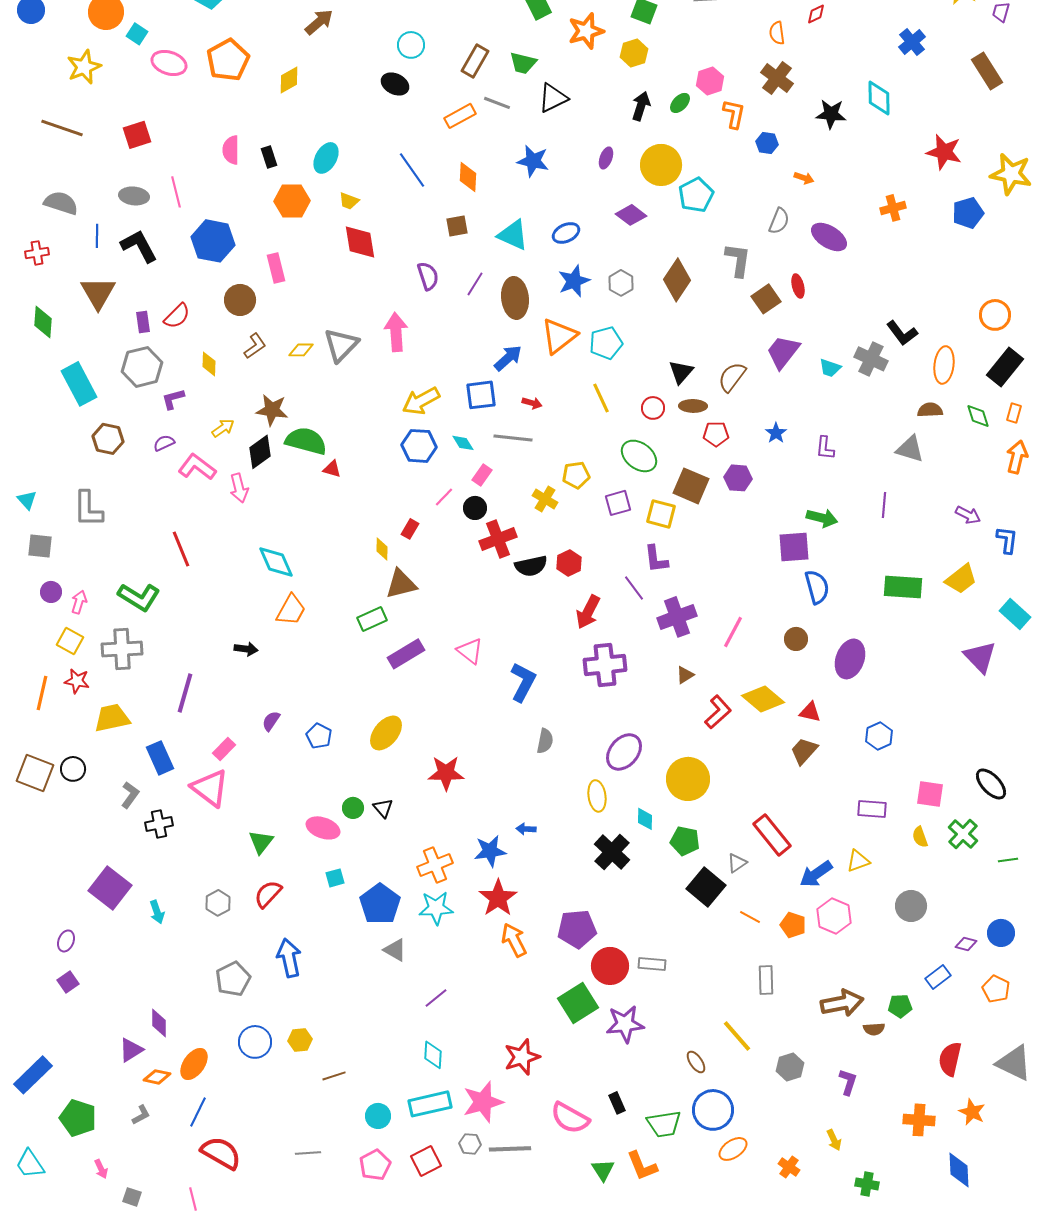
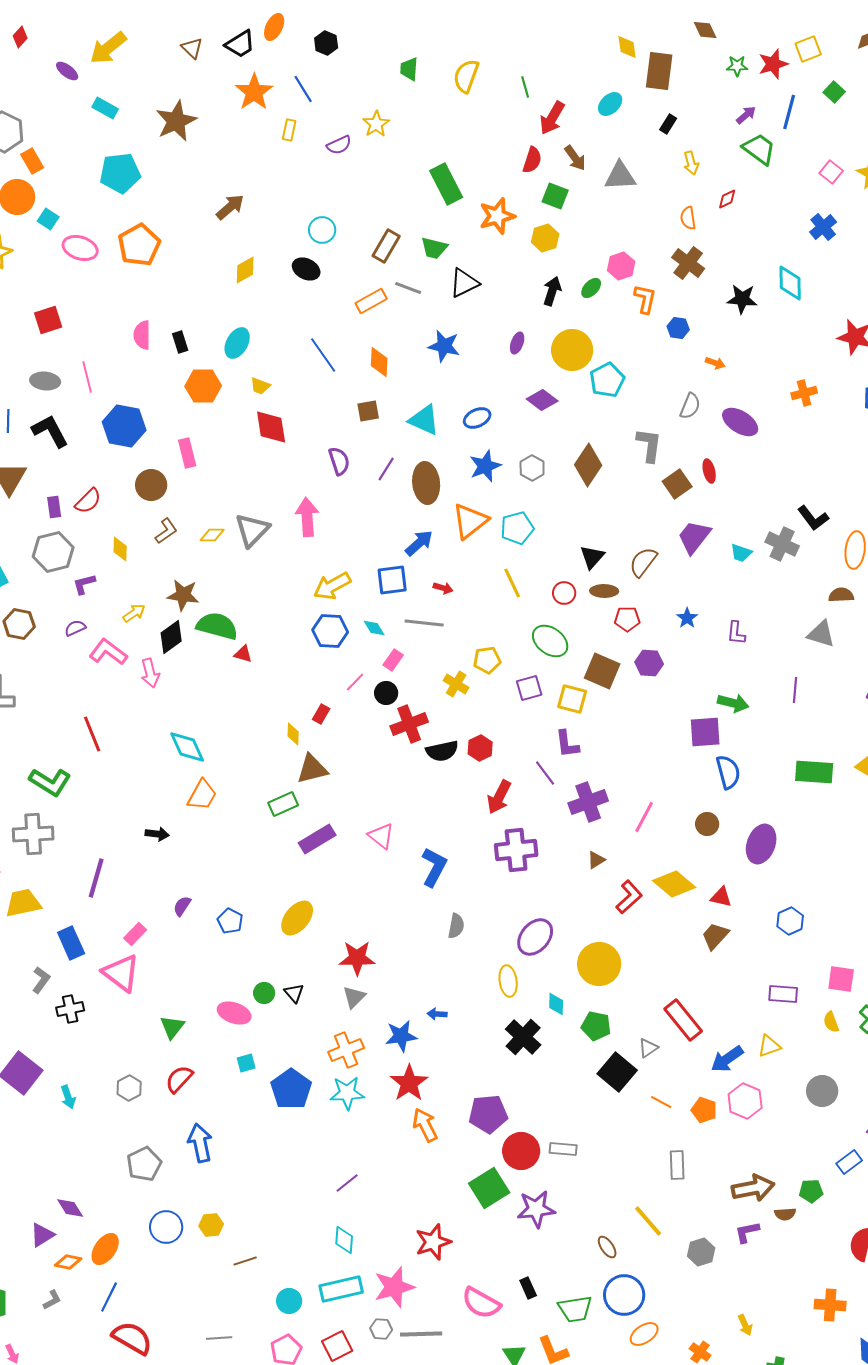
yellow diamond: (289, 80) -> (245, 270), moved
gray triangle: (395, 950) -> (354, 997), moved, turned 45
purple diamond: (159, 1023) -> (70, 1208), turned -32
purple L-shape: (848, 1082) -> (747, 1232), moved, turned -120

